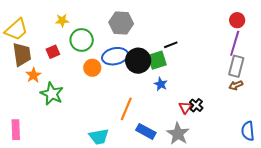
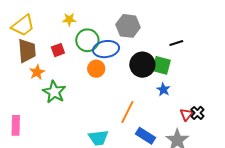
black line: (171, 45) -> (176, 43), moved
blue ellipse: (115, 56) -> (106, 49), moved
green square: (157, 60) -> (161, 65), turned 30

